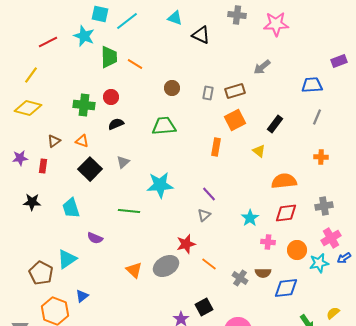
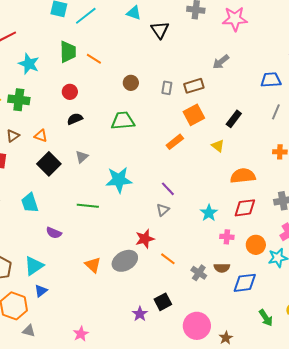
black triangle: (201, 35) -> (160, 30), turned 30
cyan star: (84, 36) -> (29, 64), moved
green cross: (84, 105) -> (19, 100), moved
orange rectangle: (216, 147) -> (175, 142), turned 42
cyan triangle: (67, 259) -> (34, 266), moved

